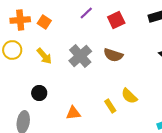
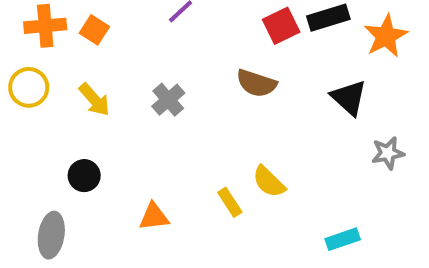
red square: (116, 20) -> (281, 26), moved
brown semicircle: (113, 55) -> (257, 83), moved
gray cross: (80, 56) -> (168, 100), size x0.7

